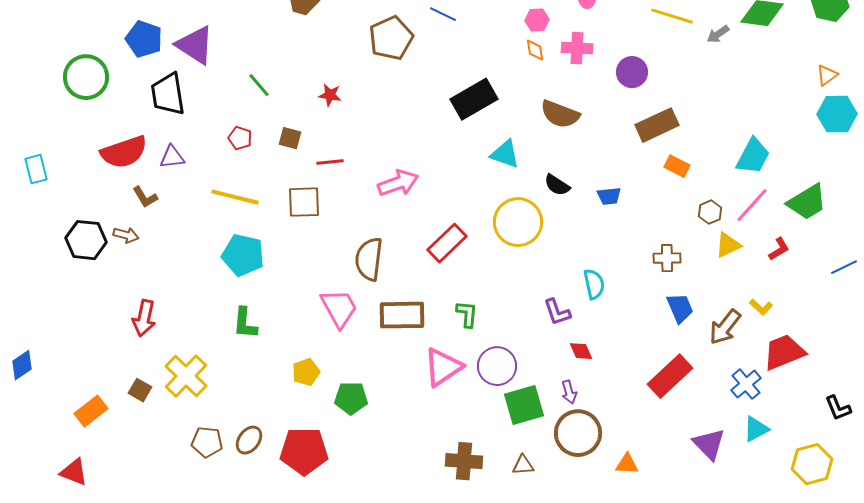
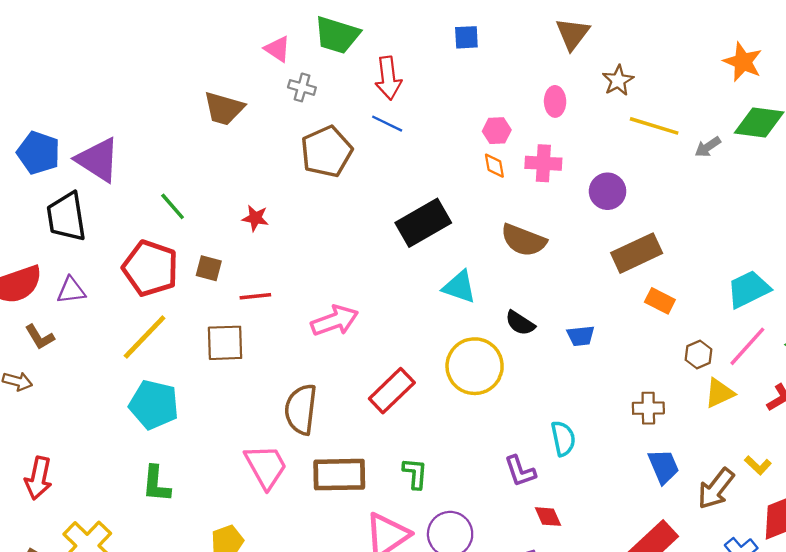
red pentagon: (240, 138) -> (150, 268), size x2.0
cyan trapezoid: (753, 156) -> (749, 289), turned -144
yellow line: (235, 197) -> (145, 337), turned -60

